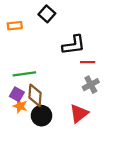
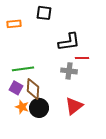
black square: (47, 14) -> (44, 13), turned -35
gray cross: (91, 85) -> (69, 71), moved, turned 35
orange star: (20, 106) -> (22, 107), moved

